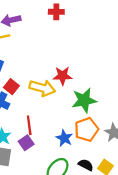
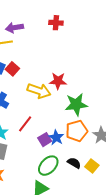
red square: (11, 87) -> (12, 69), moved
red line: (29, 125) -> (25, 124), turned 42
purple square: (26, 143) -> (45, 140), moved

